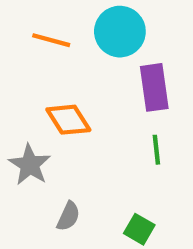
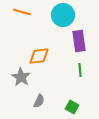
orange line: (51, 40) -> (22, 12), moved
orange diamond: (68, 120) -> (39, 56), turned -65

